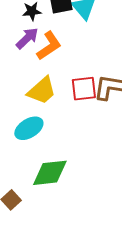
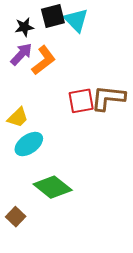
yellow trapezoid: (42, 91) -> (18, 117), moved, size x0.7
green diamond: (50, 173) -> (53, 187), turned 48

